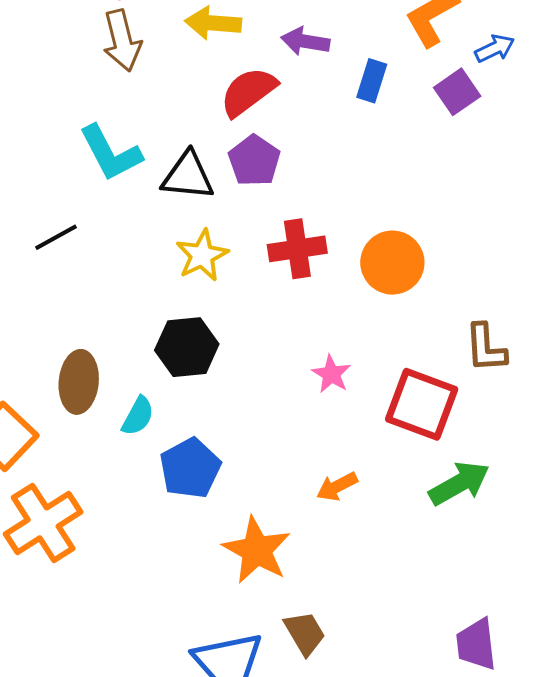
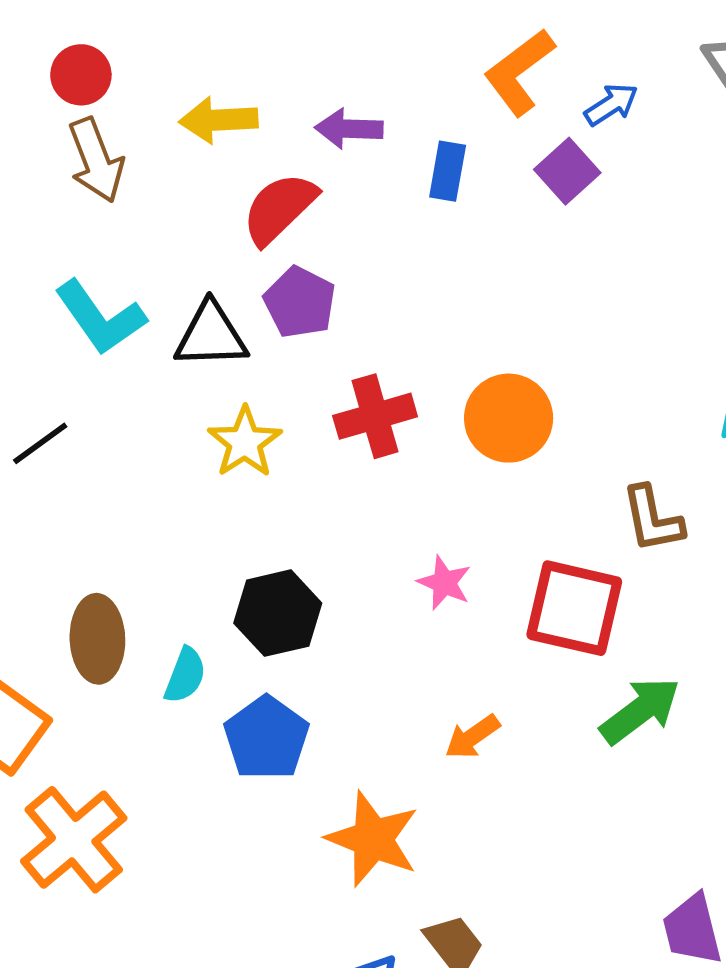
black hexagon: (187, 347) -> (278, 613), moved

